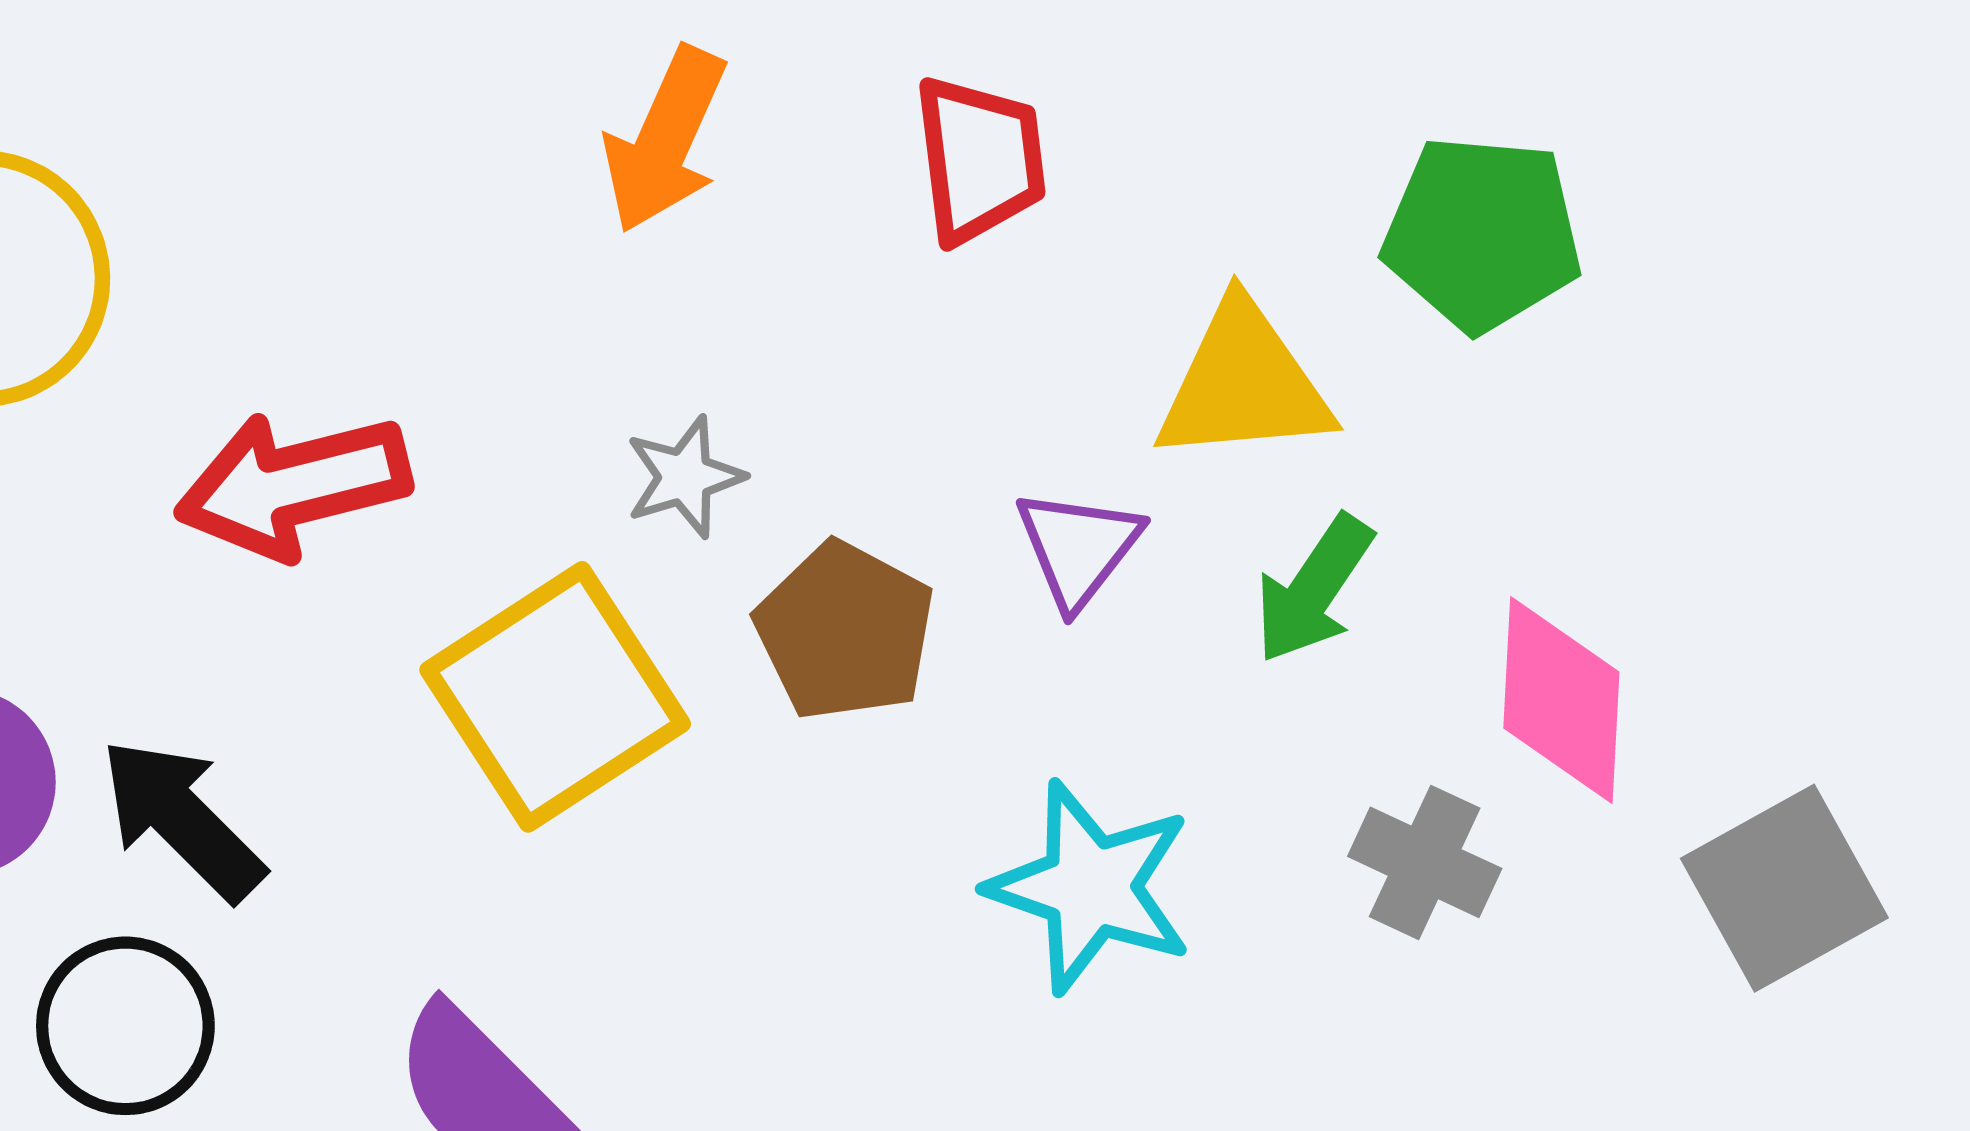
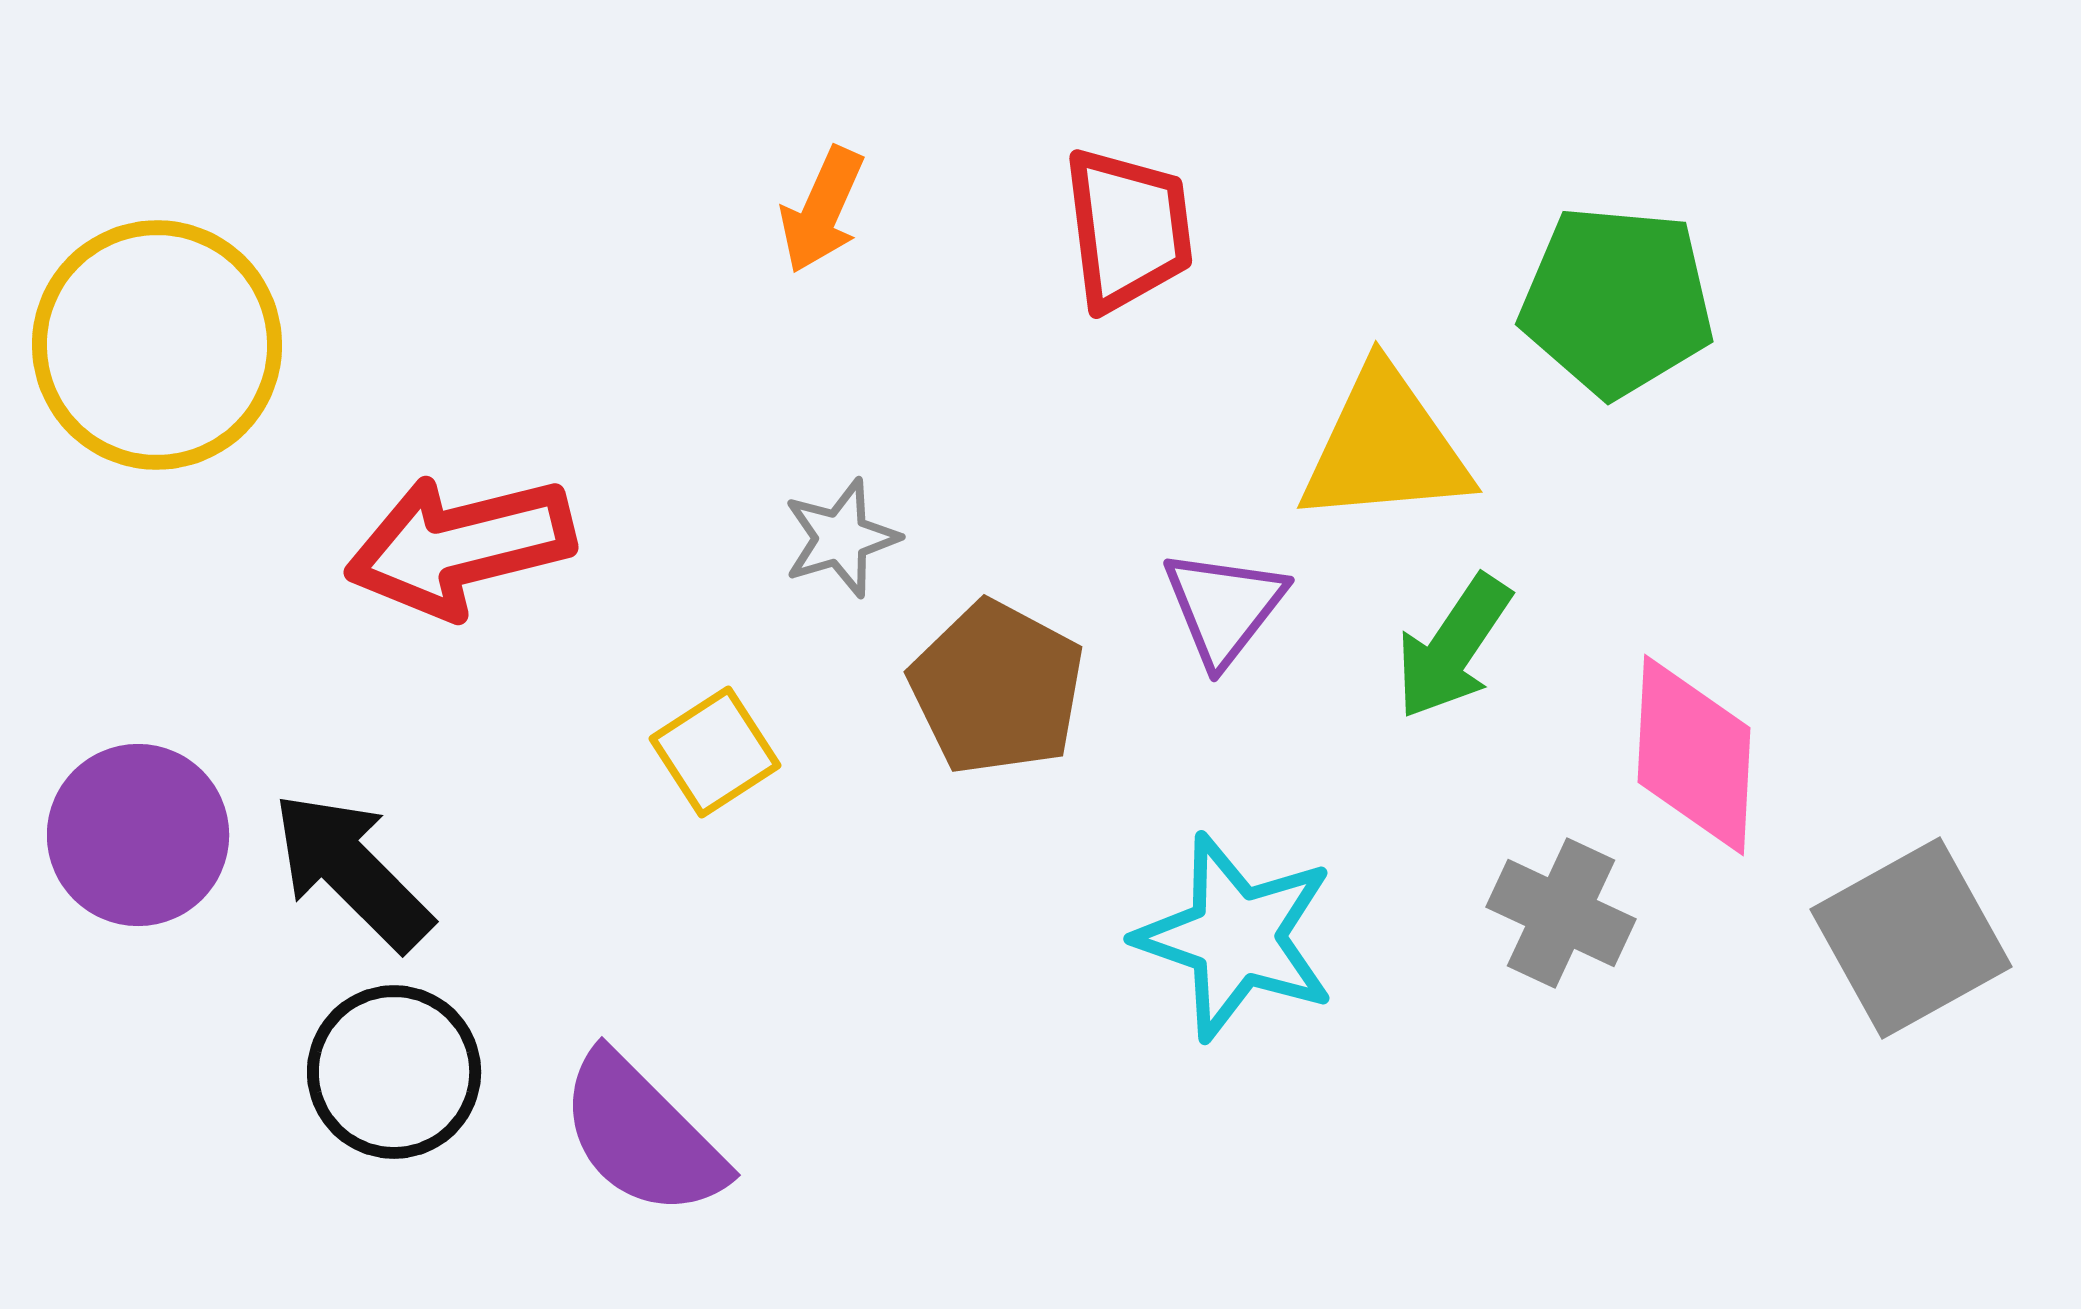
orange arrow: (665, 140) -> (822, 210), size x0.7
yellow square: (555, 697) -> (715, 752), size x0.5
black circle: (125, 1026) -> (394, 1072), moved

